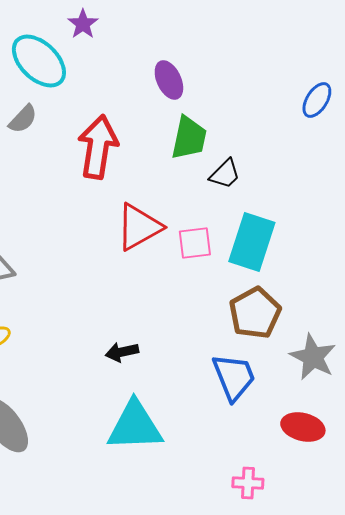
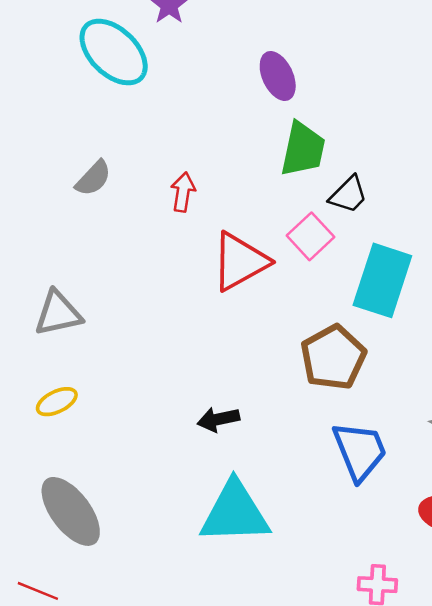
gray semicircle: (23, 119) -> (93, 178), moved
red arrow: (98, 147) -> (183, 192), moved, size x0.5
pink square: (195, 243) -> (310, 236), moved, turned -36
brown pentagon: (255, 313) -> (333, 357), moved

